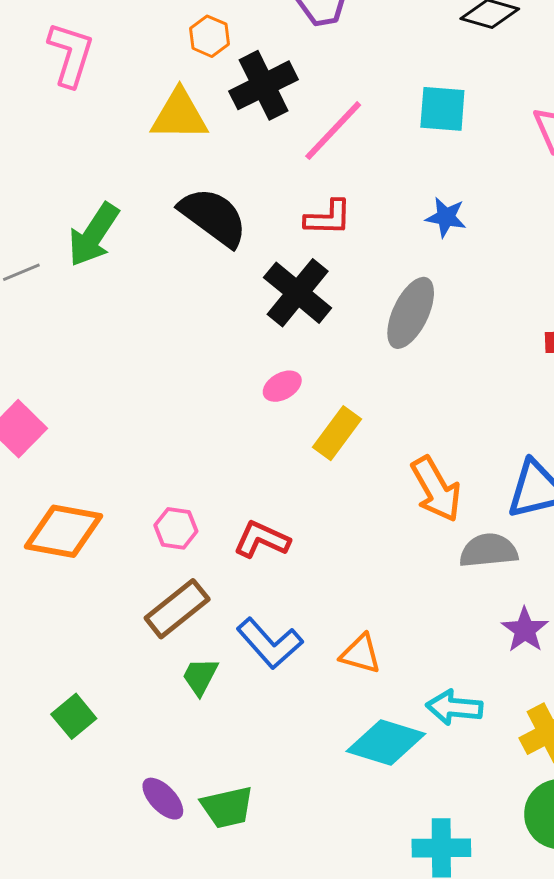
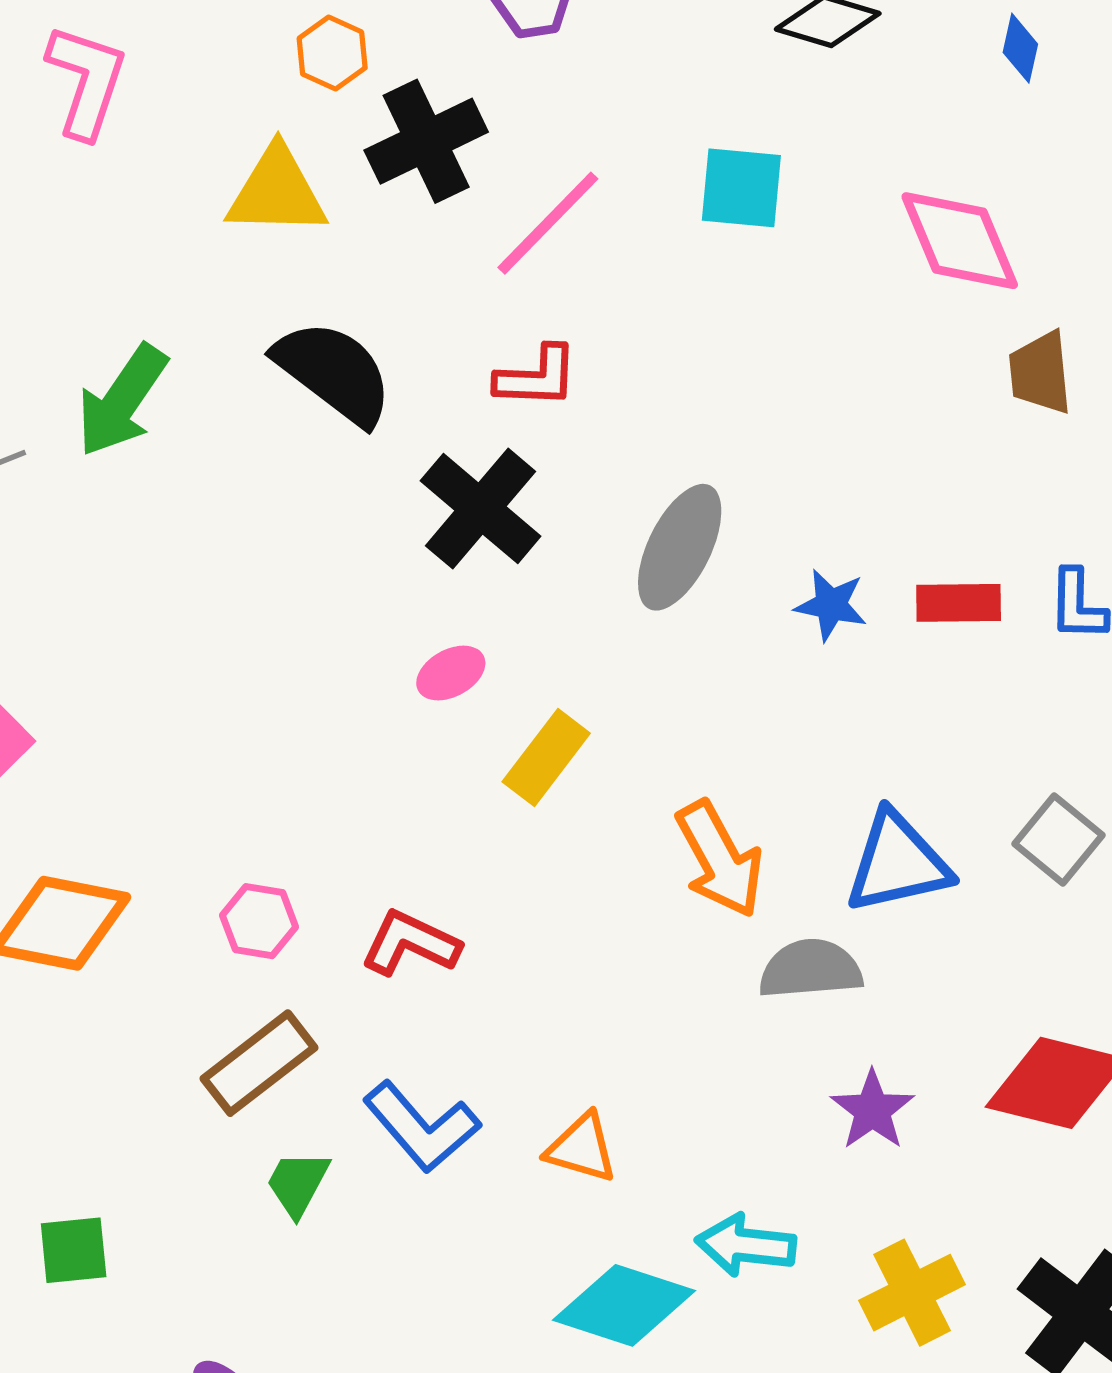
blue star: (446, 217) -> (831, 605), moved
green square: (74, 716) -> (74, 1250), turned 33

